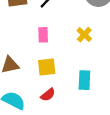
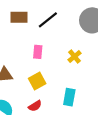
yellow square: (47, 67) -> (37, 81), turned -30

